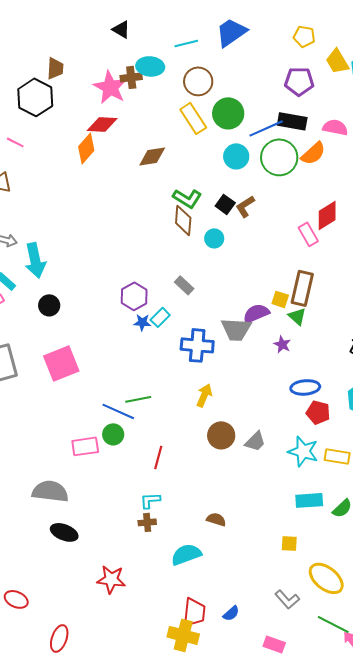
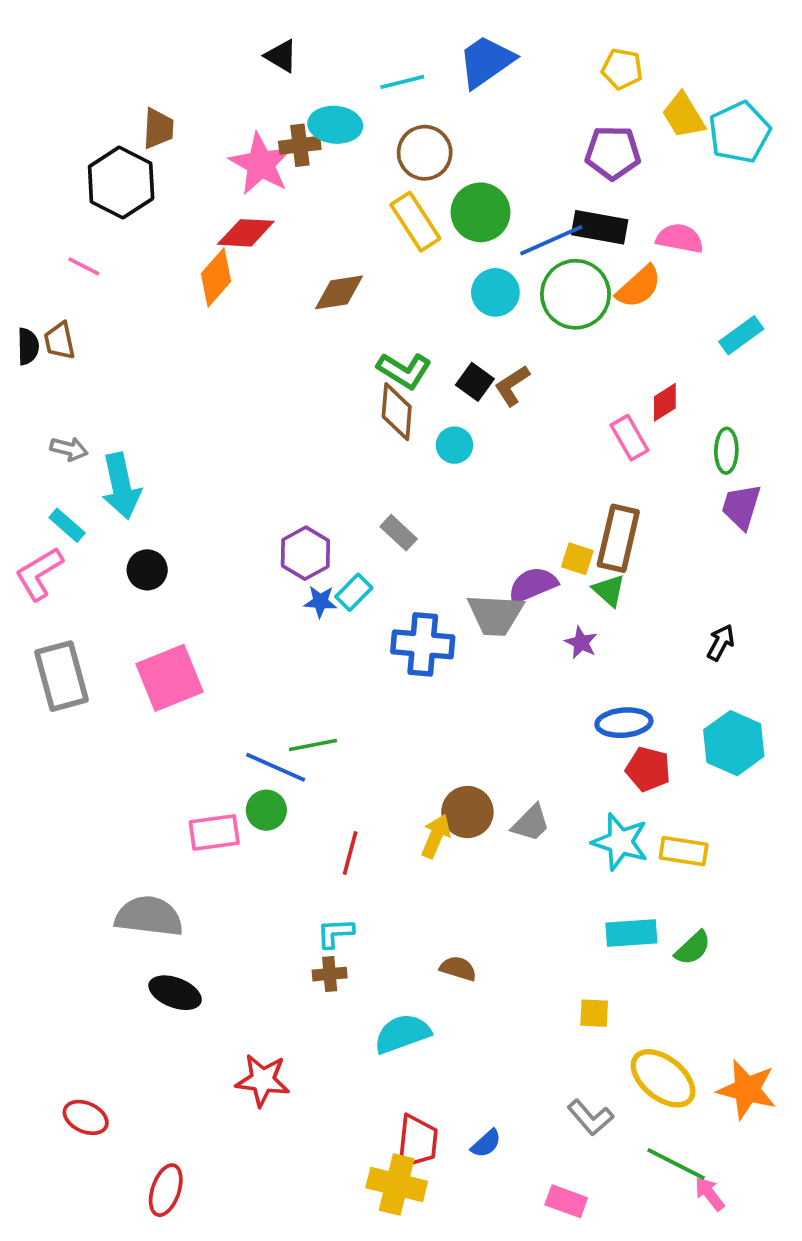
red diamond: (327, 215) -> (665, 402), size x0.7
yellow arrow: (204, 395) -> (436, 836), moved

